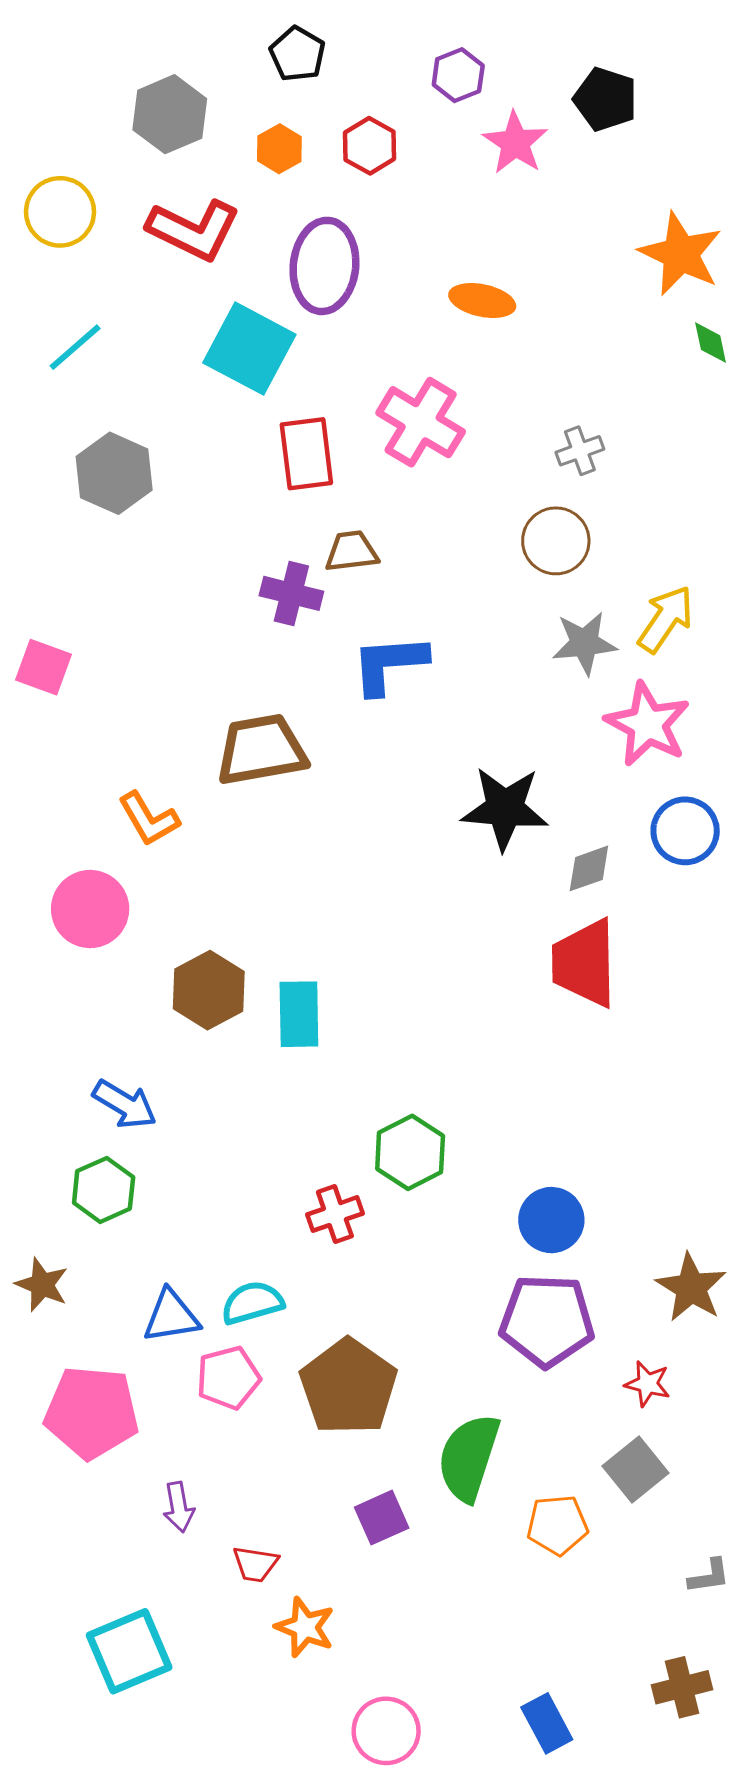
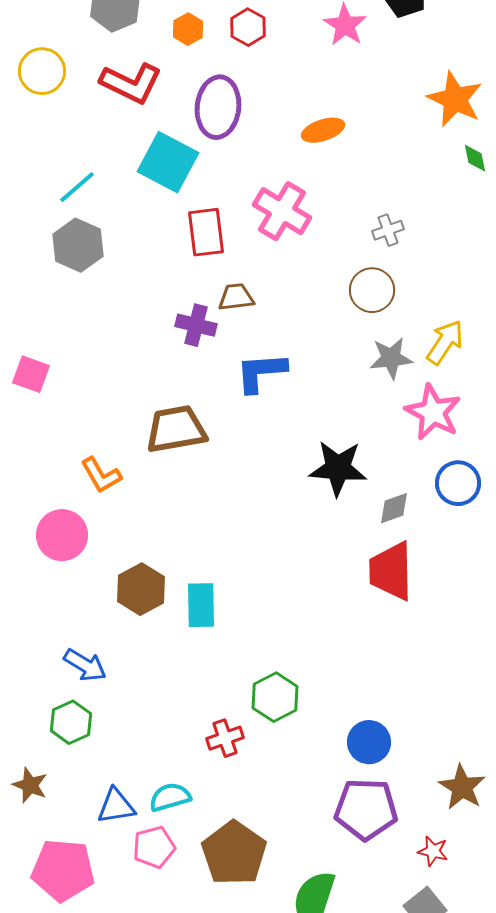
orange ellipse: (482, 300) -> (323, 130), turned -30
cyan line: (75, 347) -> (77, 187), moved

